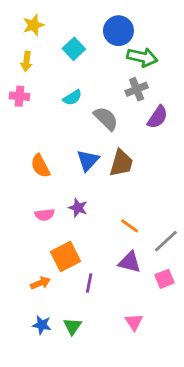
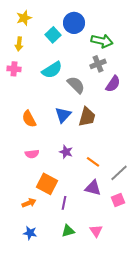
blue circle: (118, 31) -> (74, 23), moved
cyan semicircle: (72, 98) -> (52, 70), size x1.5
purple star: (78, 208) -> (66, 152), moved
orange square: (66, 257) -> (47, 184), turned -35
green triangle: (72, 326) -> (68, 231), moved, turned 40

